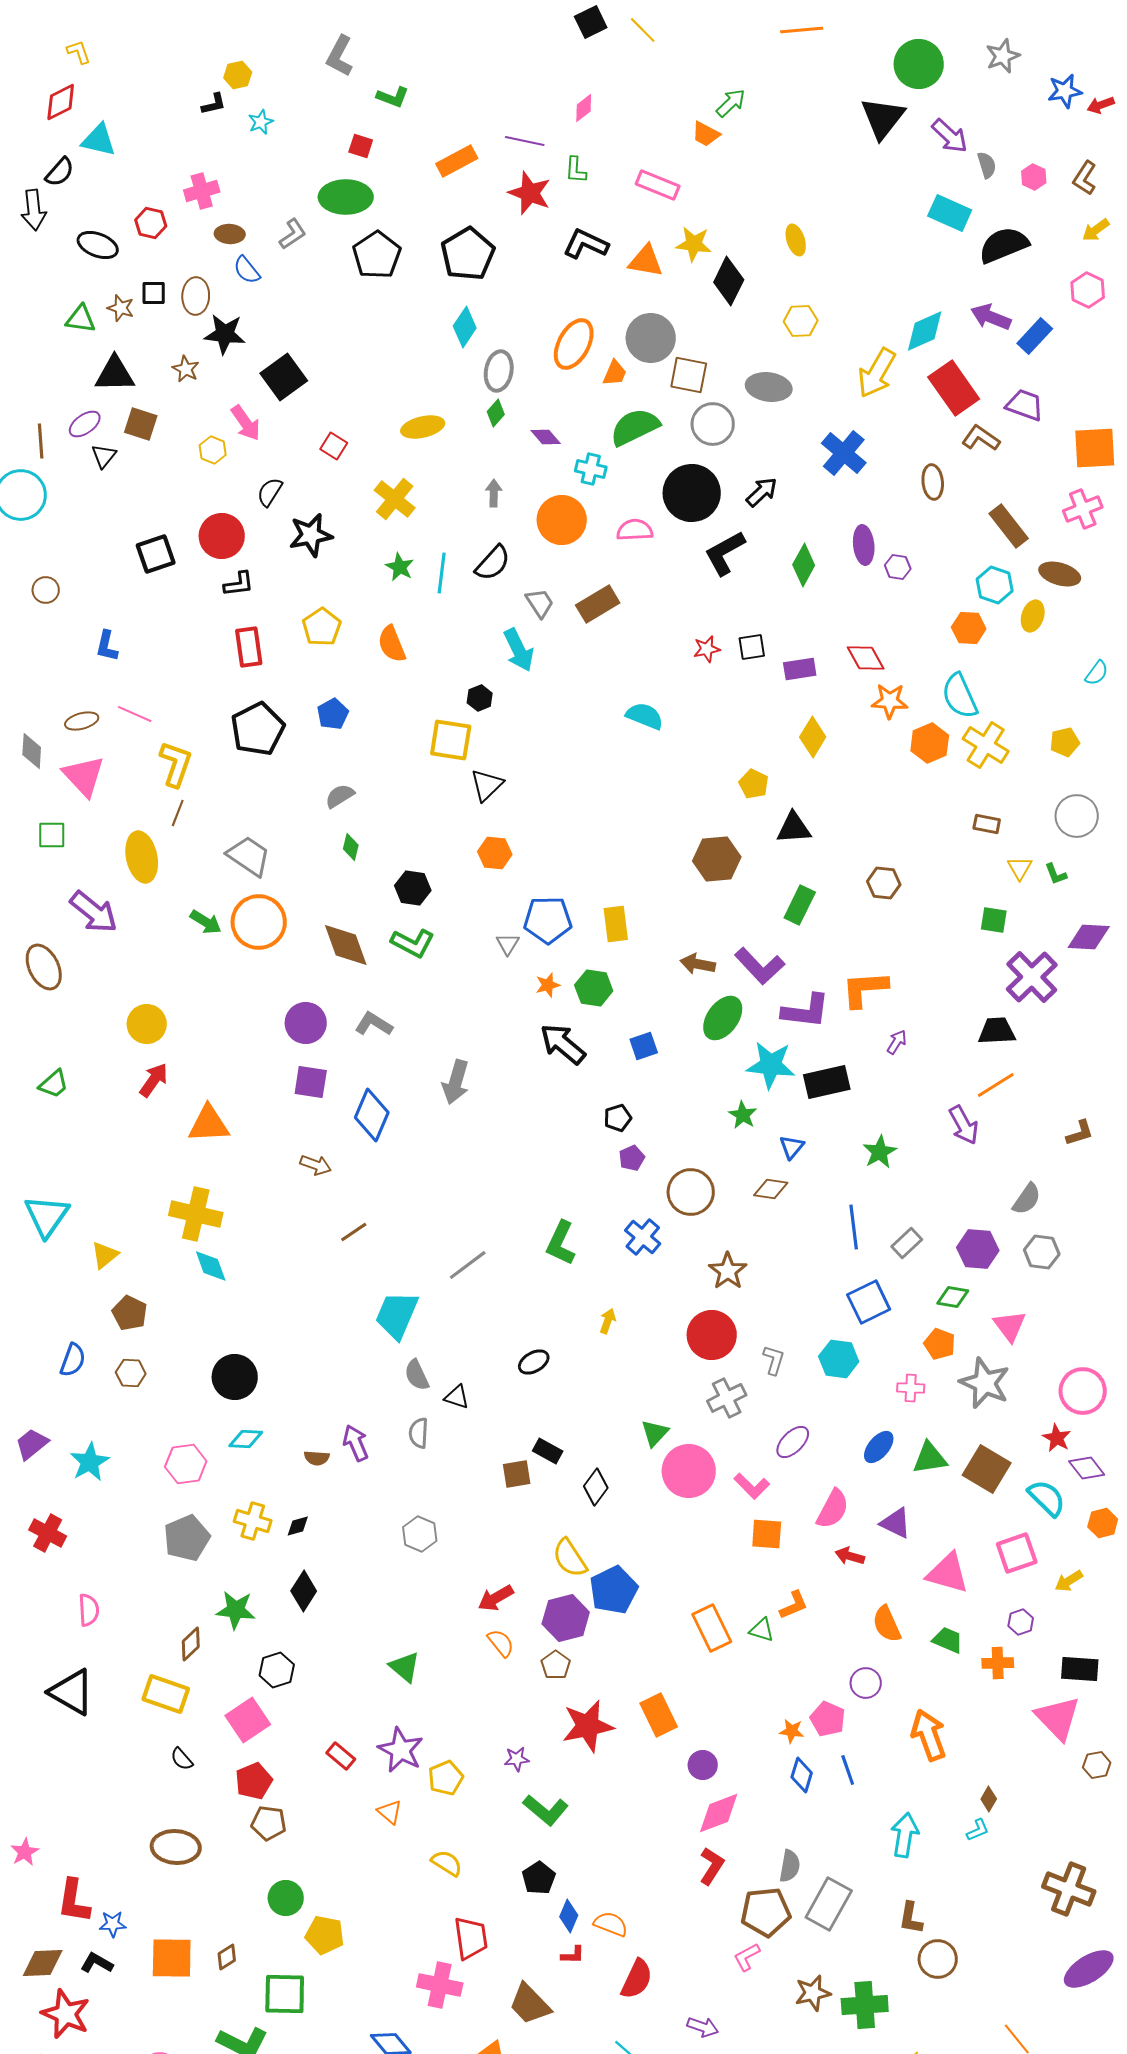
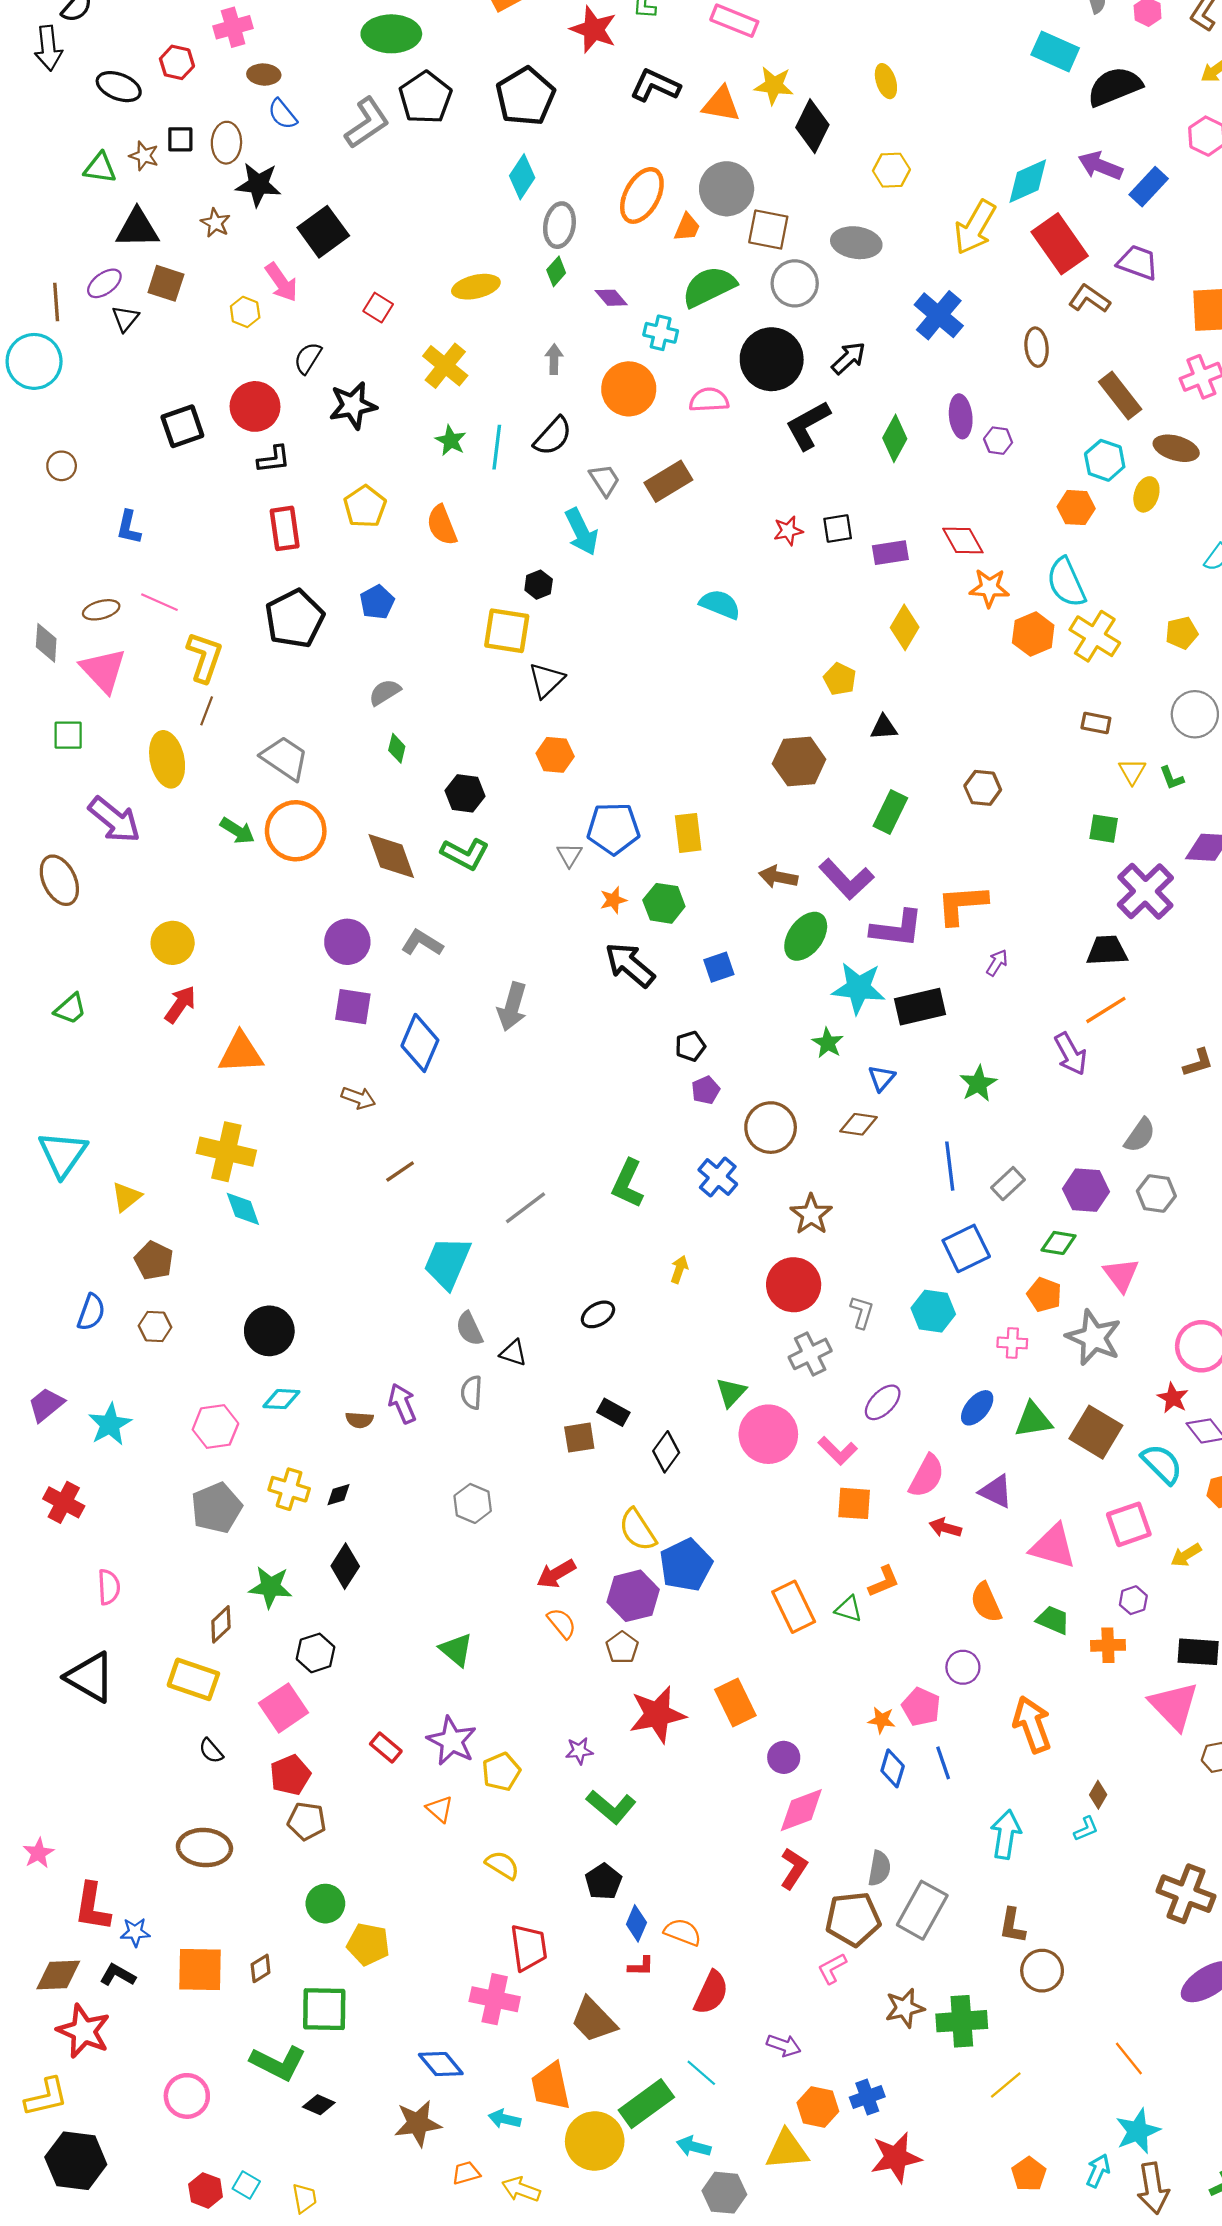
gray L-shape: (293, 234) -> (367, 123), moved, size x1.5
black triangle: (794, 828) -> (884, 727), size x0.7

